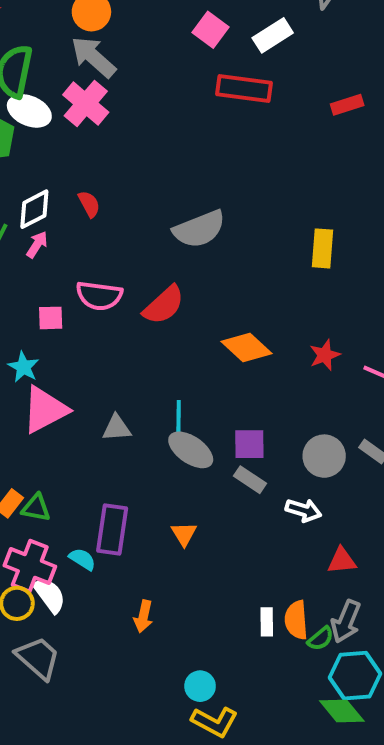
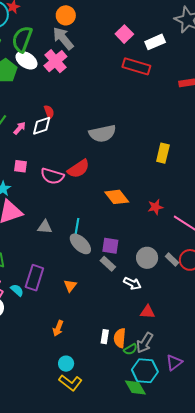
white diamond: (34, 209) -> (42, 126), moved
pink semicircle: (99, 296) -> (52, 176), moved
orange arrow: (143, 616) -> (58, 328), moved

